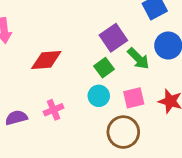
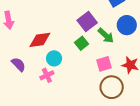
cyan circle: (99, 96) -> (54, 58), moved
purple semicircle: (16, 118) -> (18, 64), moved, turned 63
brown circle: (123, 132) -> (112, 87), moved

